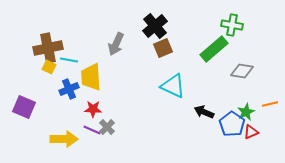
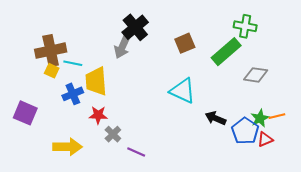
black cross: (155, 26) -> (135, 27), moved
brown square: (163, 48) -> (185, 43), moved
orange line: (270, 104) -> (277, 116), moved
purple line: (92, 130) -> (136, 152), moved

